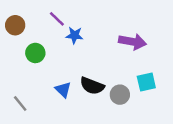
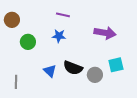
purple line: (57, 19) -> (63, 15), moved, turned -32
blue star: (74, 35) -> (59, 36), moved
gray line: (20, 103) -> (16, 82), turned 40

